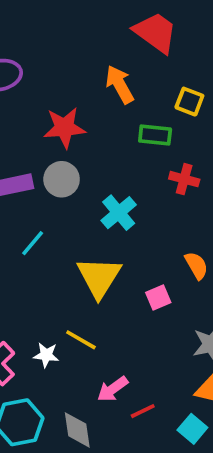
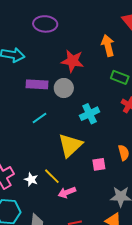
pink arrow: (113, 389) -> (67, 192), moved

